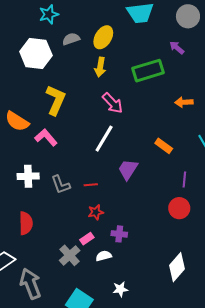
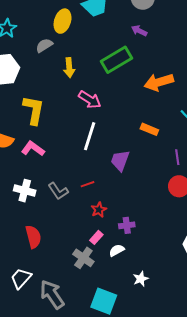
yellow ellipse: (103, 37) -> (63, 21), moved
gray semicircle: (71, 39) -> (44, 45), moved
orange arrow: (184, 102) -> (159, 82), size x1.6
white cross: (28, 176) -> (25, 191), turned 30

